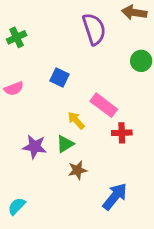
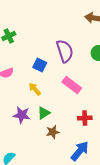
purple semicircle: (94, 29) -> (65, 51), moved
yellow arrow: (76, 120) -> (35, 89), moved
red cross: (122, 133) -> (85, 118), moved

